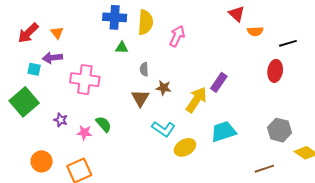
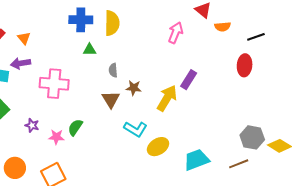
pink arrow: (177, 36) -> (176, 33), moved
green semicircle: (104, 124) -> (75, 127), turned -102
gray hexagon: (279, 130) -> (252, 137), moved
cyan trapezoid: (223, 131) -> (196, 160), moved

